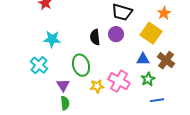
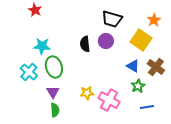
blue triangle: (143, 59) -> (133, 66), turned 32
green ellipse: (81, 65) -> (54, 67), moved
pink cross: (119, 81) -> (109, 100), moved

